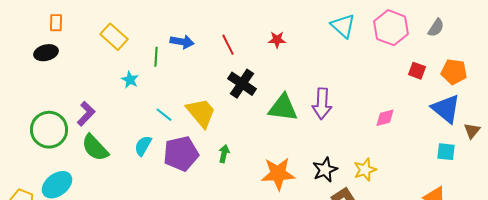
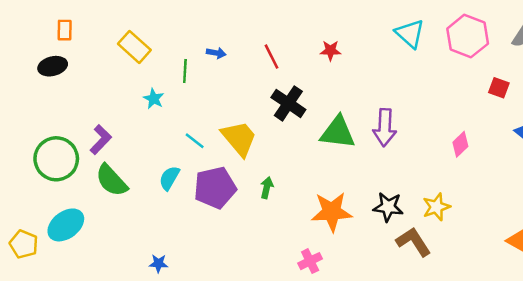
blue arrow: (182, 42) -> (216, 53), size x0.7
pink diamond: (385, 118) -> (460, 144), turned -30
black star: (325, 170) -> (388, 207), turned 30

